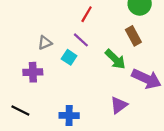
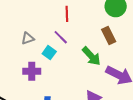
red line: (87, 14) -> (67, 14), turned -35
purple cross: (33, 72) -> (32, 71), moved

